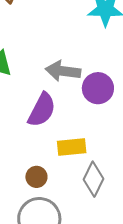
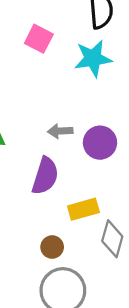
gray arrow: (63, 71) -> (60, 131), size x0.7

